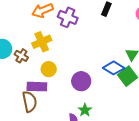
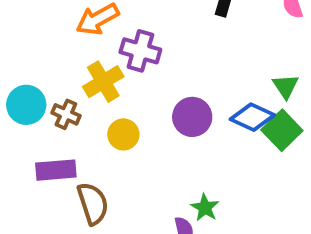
purple cross: (68, 17) -> (140, 51), moved
purple circle: (81, 81) -> (192, 117), moved
purple rectangle: (37, 87) -> (56, 170), moved

